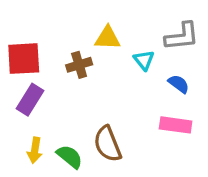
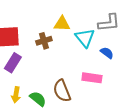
cyan triangle: (144, 60) -> (85, 38), size x1.5
pink rectangle: (176, 125) -> (92, 78), moved

